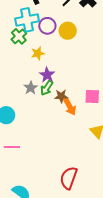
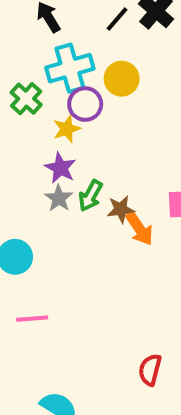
cyan cross: (27, 20) -> (70, 68), moved
purple circle: (47, 26) -> (85, 104), moved
purple star: (47, 75) -> (60, 168), moved
red semicircle: (69, 178) -> (150, 370), size x0.7

